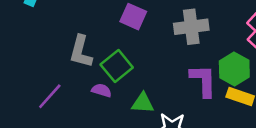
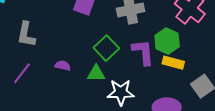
gray L-shape: (81, 52) -> (26, 34), moved
green square: (117, 66) -> (106, 48), moved

